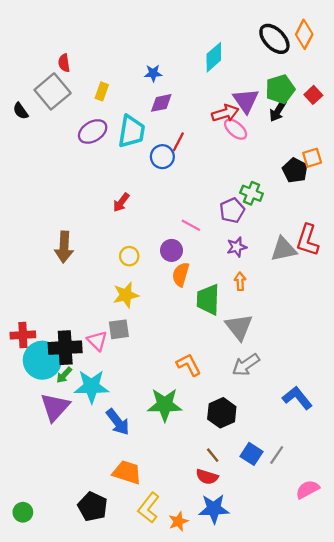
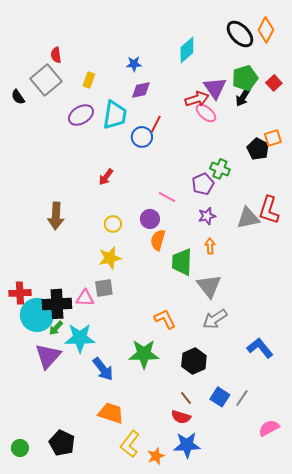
pink triangle: (97, 341) -> (85, 298), turned -42
black pentagon: (93, 507) -> (62, 443), moved

